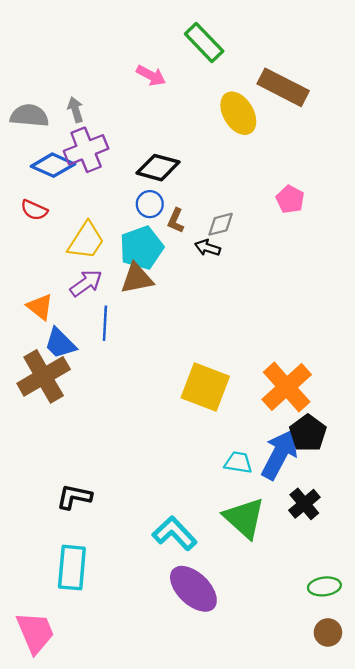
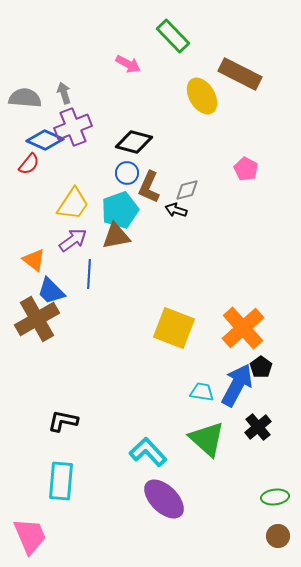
red semicircle: (34, 210) -> (29, 164), moved, turned -75
brown L-shape: (176, 221) -> (149, 187), size x1.5
black pentagon: (308, 433) -> (261, 367), size x0.7

